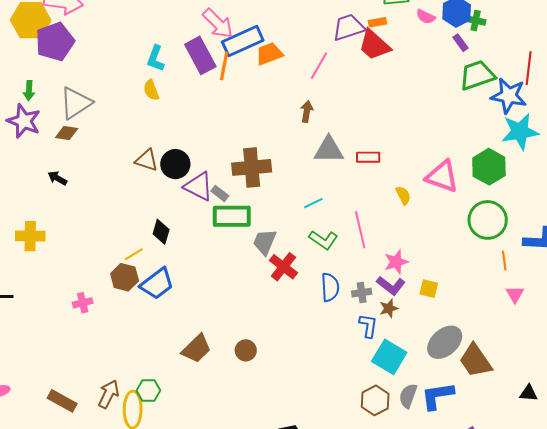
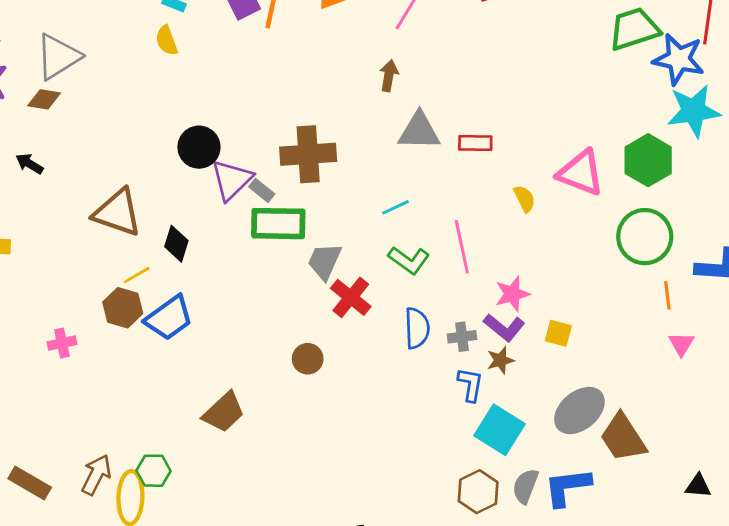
brown triangle: (147, 160) -> (118, 213), moved, size x1.5
purple triangle: (199, 186) -> (232, 180), turned 48
brown circle: (246, 350) -> (308, 359), moved

